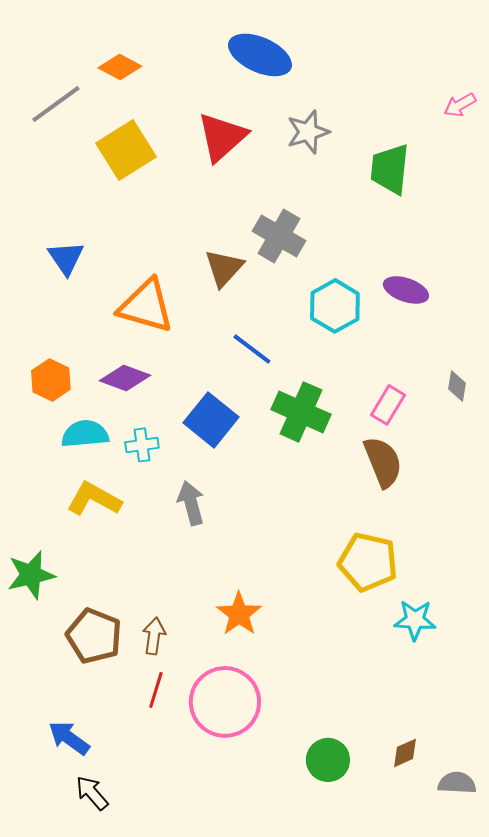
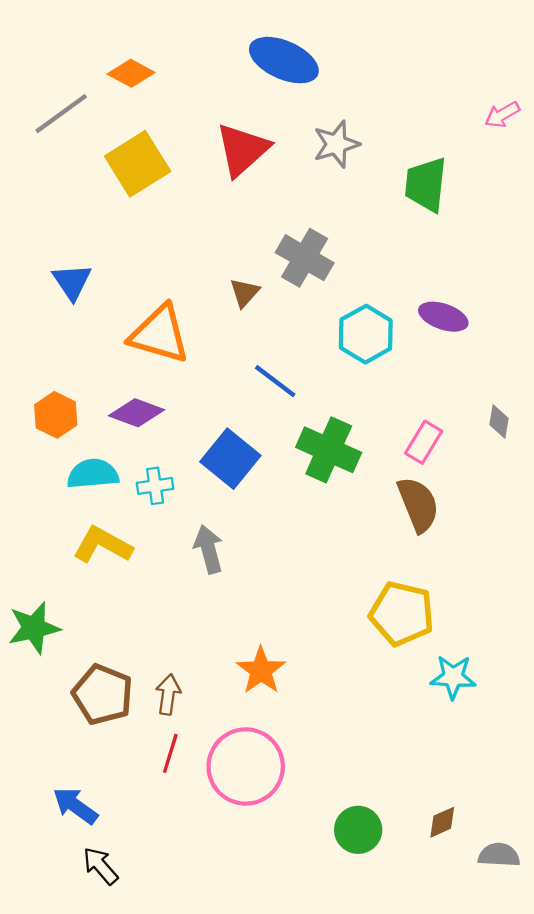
brown triangle: (224, 268) -> (245, 293), size x0.7

